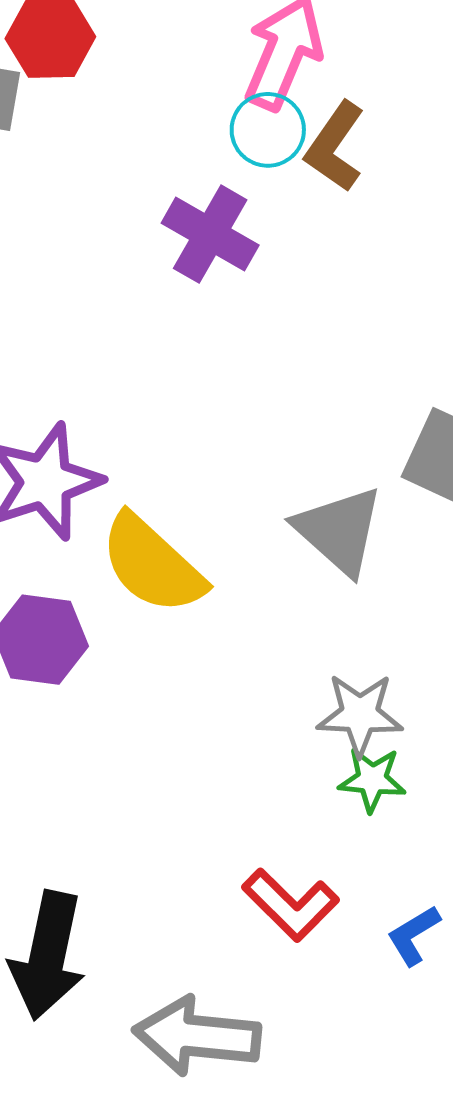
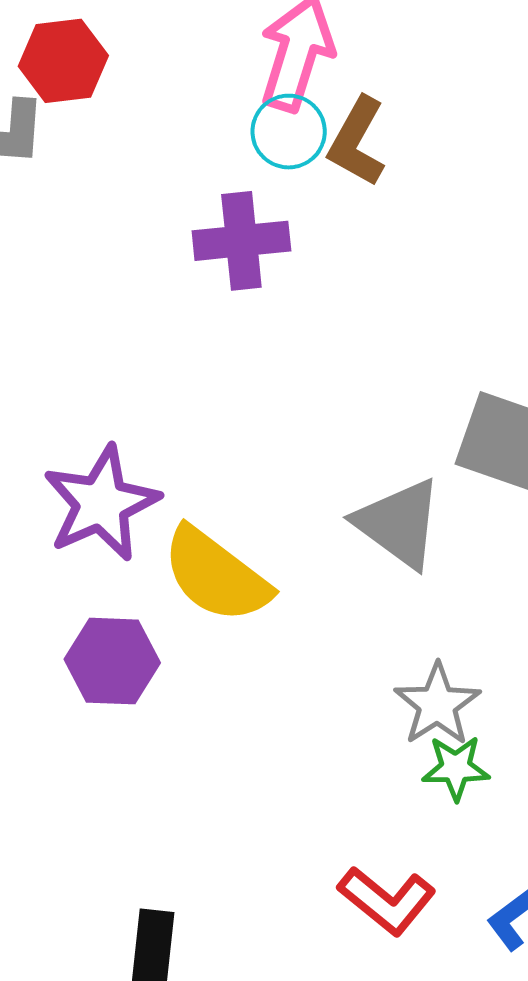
purple cross: (210, 234) -> (241, 241), turned -30
gray star: (360, 715) -> (437, 704), turned -30

